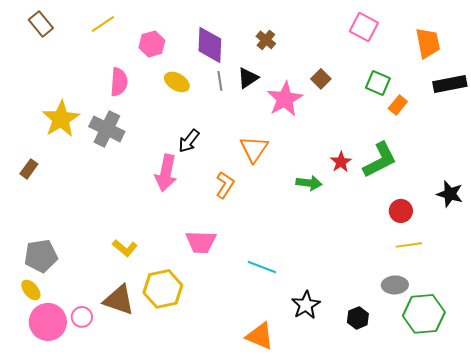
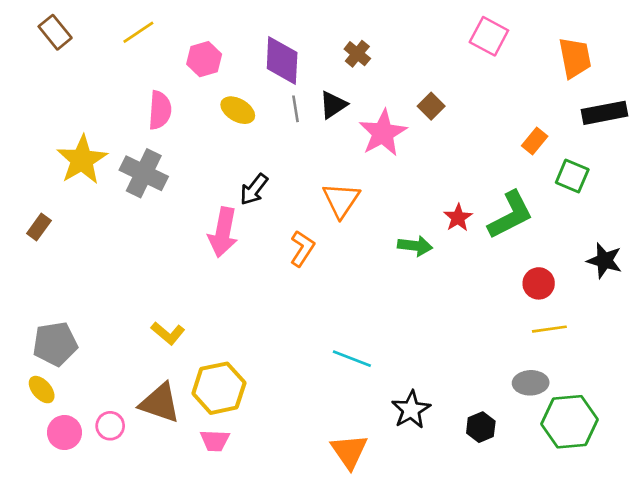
green square: (378, 83) -> (572, 176), moved
pink trapezoid: (201, 242) -> (215, 441), moved, size x0.7
pink circle: (48, 322) -> (64, 433), size x0.7
orange triangle: (260, 336) -> (349, 451), turned 32

